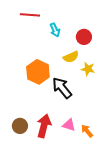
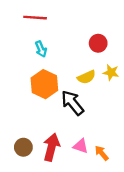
cyan arrow: (55, 30) -> (41, 49), moved
yellow semicircle: (71, 57) -> (86, 77), moved
yellow star: (88, 69) -> (111, 72), moved

